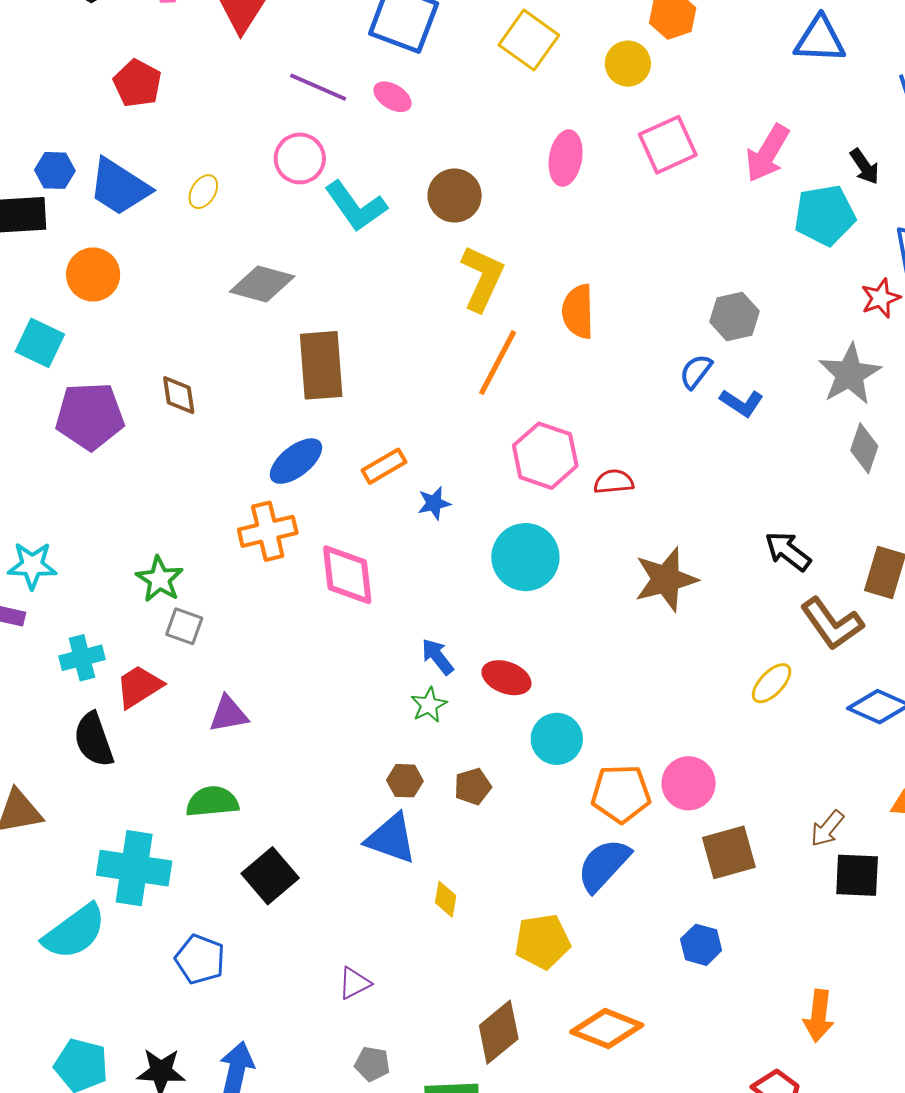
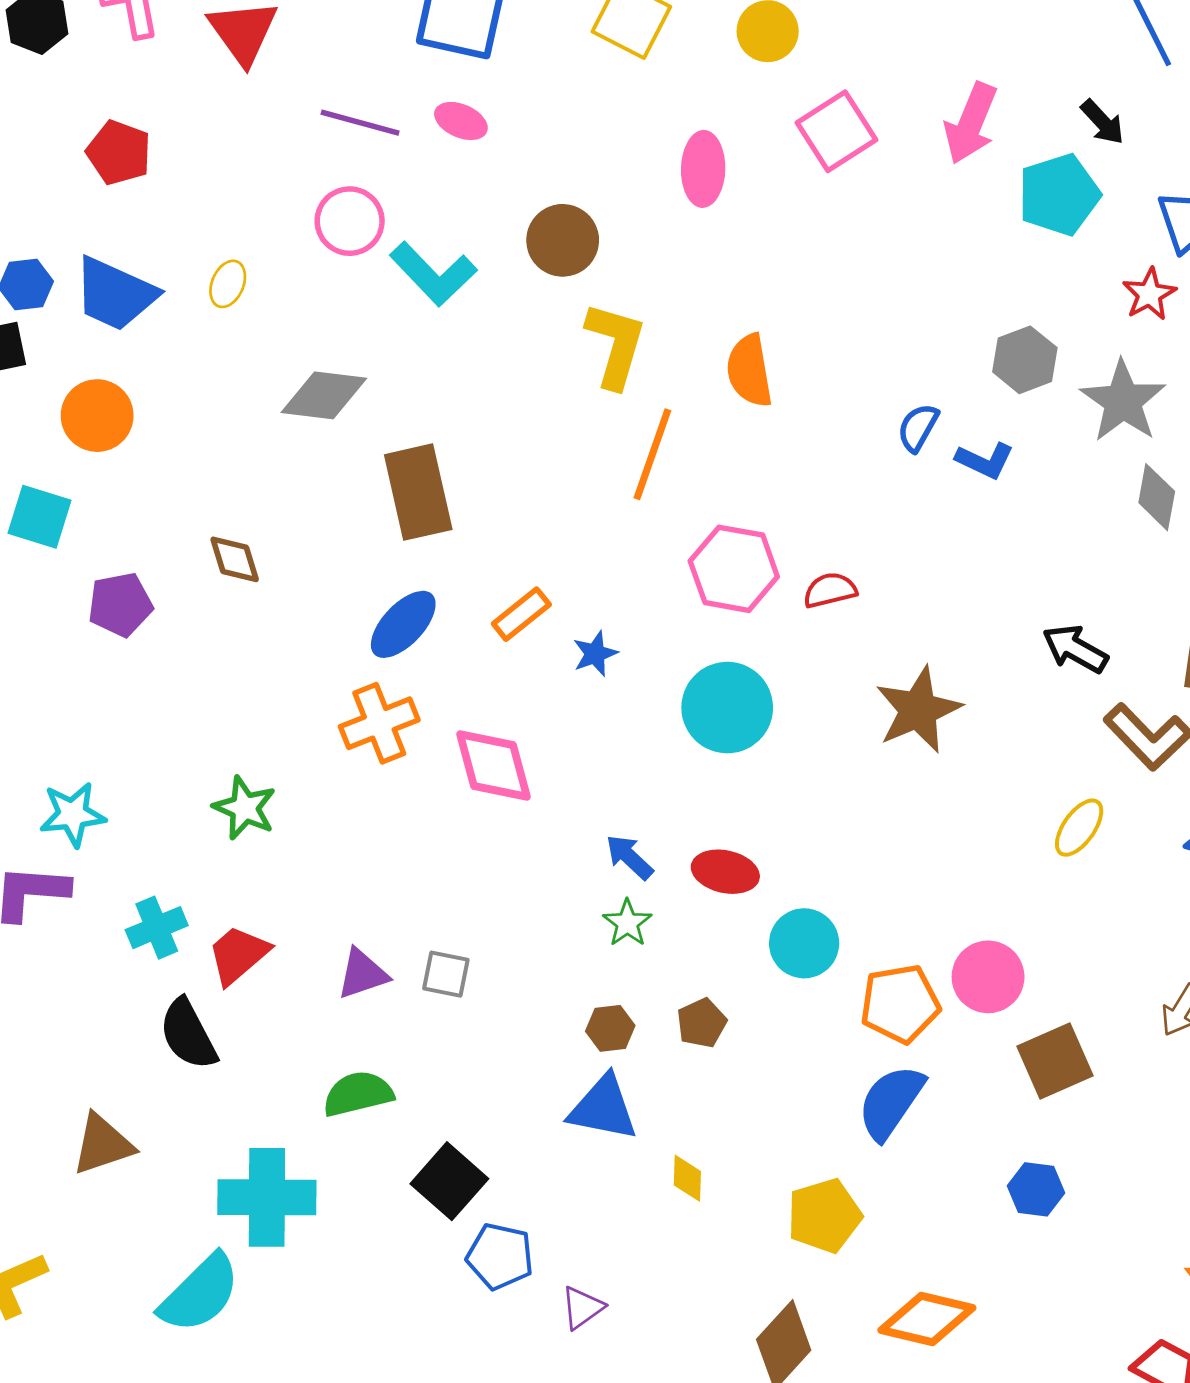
gray hexagon: (734, 316) -> (1025, 360), moved
purple pentagon: (90, 416) -> (120, 605), size x0.7
gray square: (184, 626) -> (446, 974), moved
blue pentagon: (200, 959) -> (500, 1256), moved

